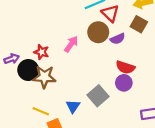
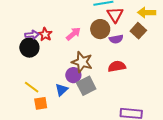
purple arrow: (12, 59) -> (32, 35), moved
red semicircle: (125, 67) -> (117, 66), turned 138
brown star: (44, 77) -> (82, 62), moved
purple circle: (124, 83) -> (73, 75), moved

